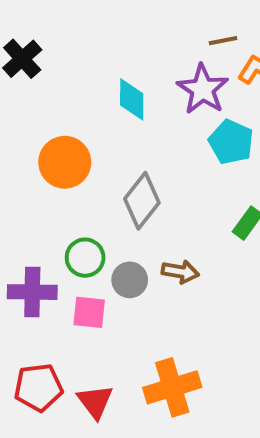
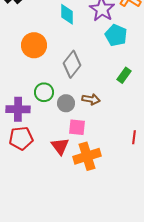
pink square: (89, 312) -> (77, 127), moved
red pentagon: (38, 387) -> (21, 138), moved
red triangle: (95, 402) -> (60, 146), moved

